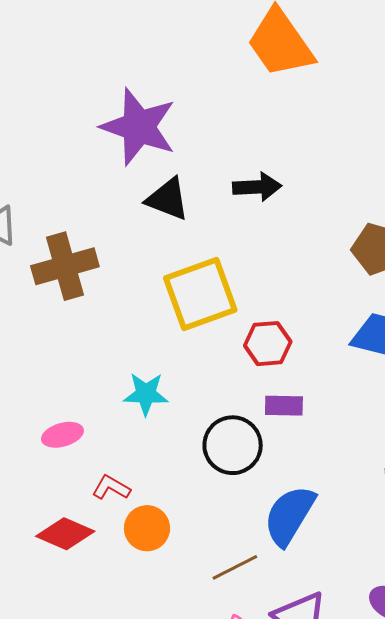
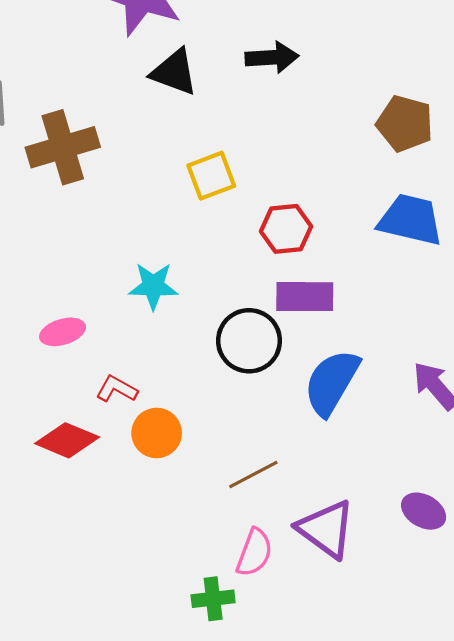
yellow square: (200, 294) -> (211, 176), size x0.6
purple rectangle: (284, 406) -> (305, 297), size x1.4
blue semicircle: (289, 516) -> (332, 382), moved

